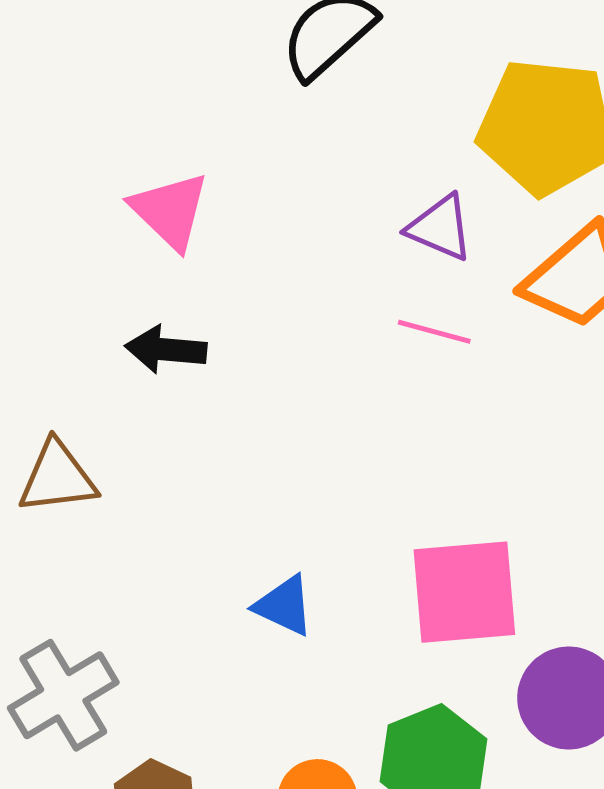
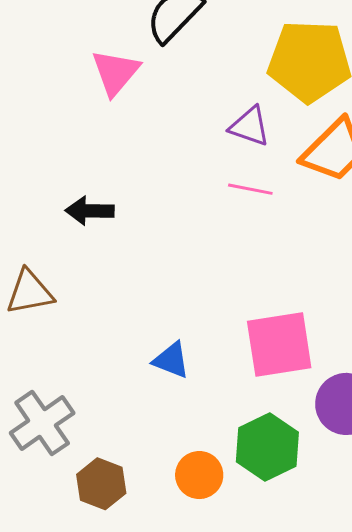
pink triangle: (170, 211) -> (115, 72), moved, turned 30

